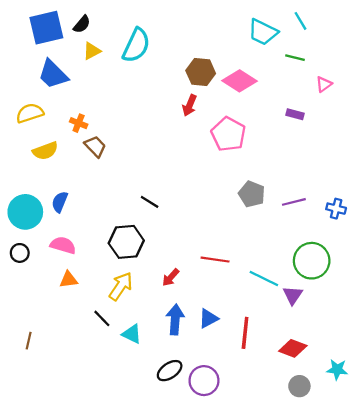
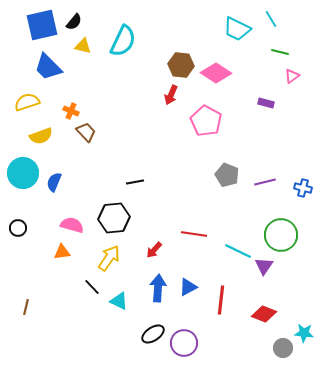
yellow triangle: (92, 51) -> (83, 46), turned 42
green line: (295, 58) -> (280, 52), moved
black line: (150, 202) -> (135, 182), turned -42
cyan circle: (25, 212) -> (23, 173), moved
pink semicircle: (63, 245) -> (72, 225), moved
gray circle: (299, 386) -> (283, 348), moved

